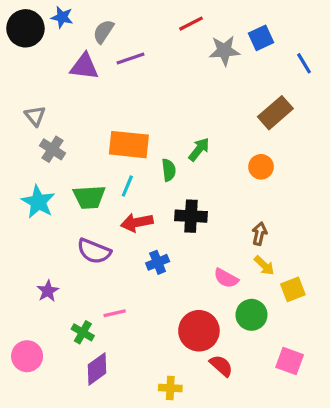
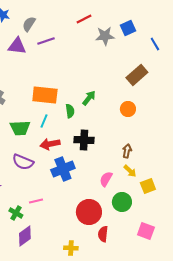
blue cross: (158, 262) -> (63, 169), size x1.6
pink semicircle: (226, 278) -> (106, 179), turned 91
red semicircle: (221, 366) -> (103, 234), turned -126

